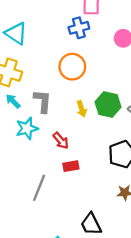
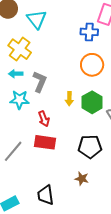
orange circle: (72, 67) -> (92, 65), moved
cyan arrow: (13, 101) -> (16, 74), turned -64
red rectangle: (71, 166) -> (45, 142), size x1.5

